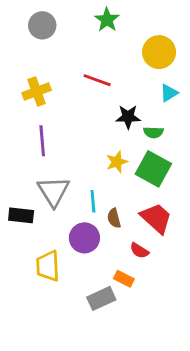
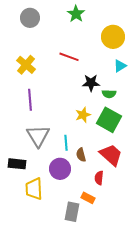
yellow cross: (37, 91) -> (26, 65), turned -30
black rectangle: (21, 215) -> (17, 164), moved
red semicircle: (139, 251) -> (99, 178), turned 64
gray rectangle: (101, 298) -> (72, 212), turned -54

